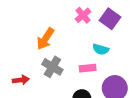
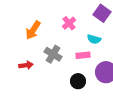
pink cross: (83, 15) -> (69, 23), moved
orange arrow: (45, 39) -> (33, 30), moved

